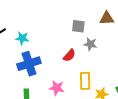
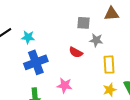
red semicircle: (69, 55) -> (76, 52), turned 80
yellow rectangle: (85, 81) -> (109, 65), moved

